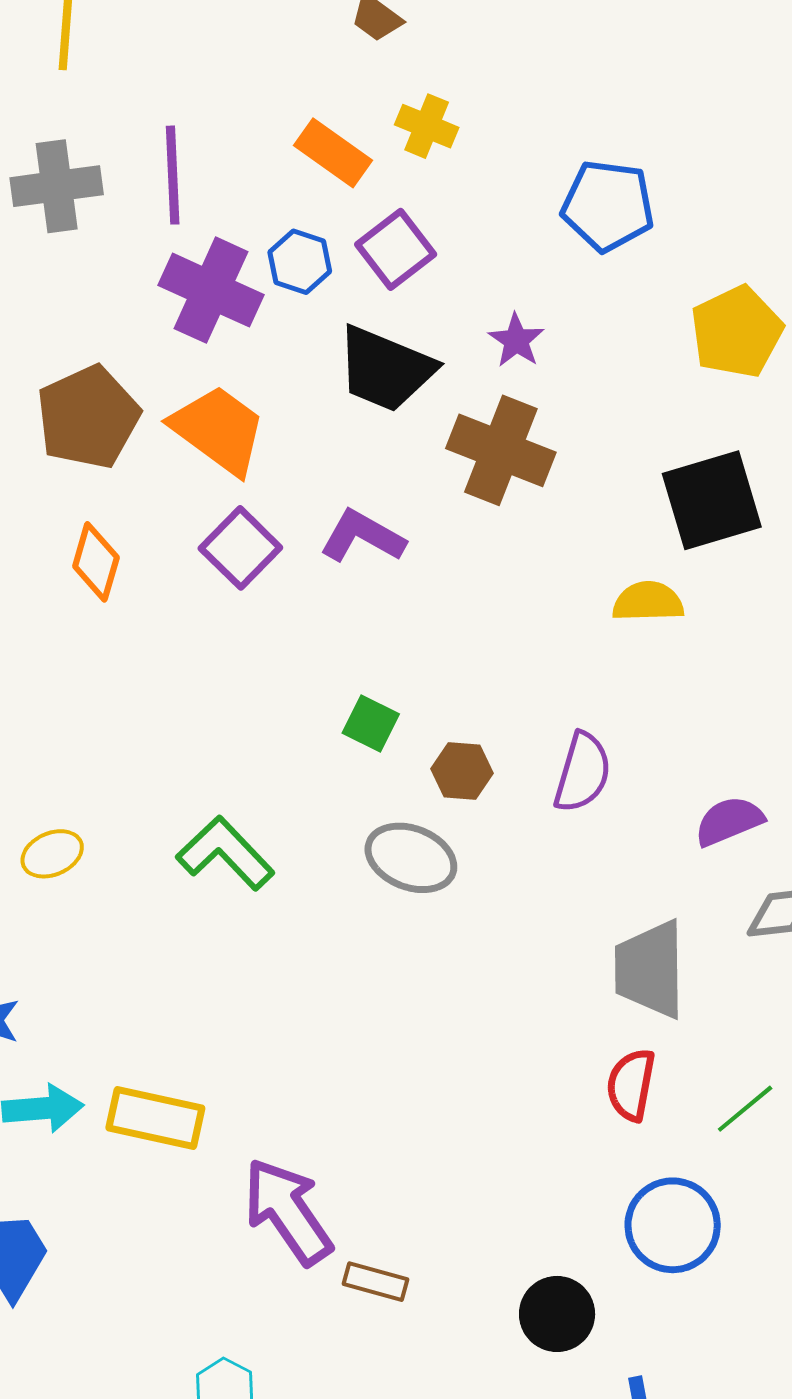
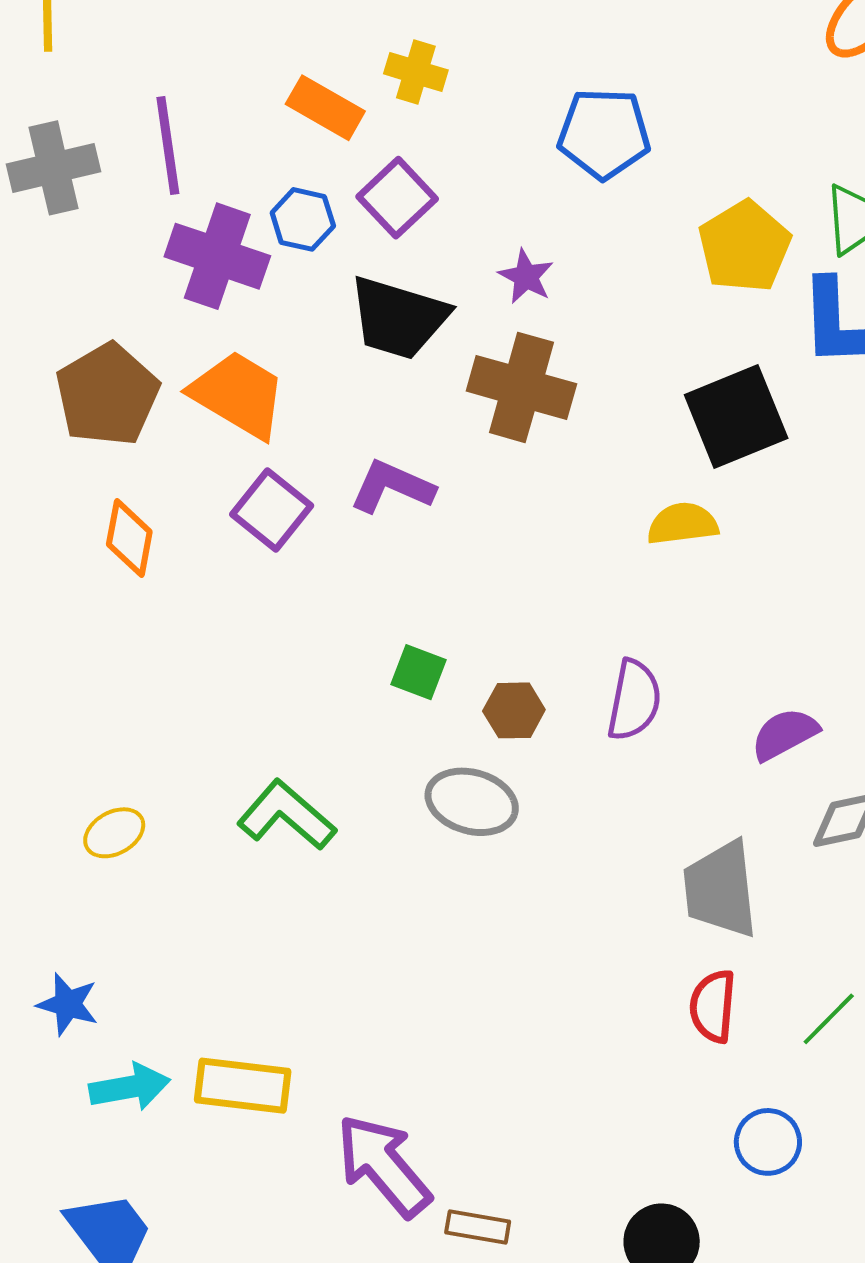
blue circle: (673, 1225) -> (768, 1142), size x0.7

